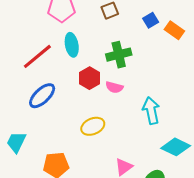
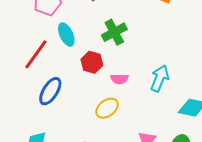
pink semicircle: (114, 87) -> (119, 79), moved
cyan arrow: (151, 111) -> (160, 78), turned 48

